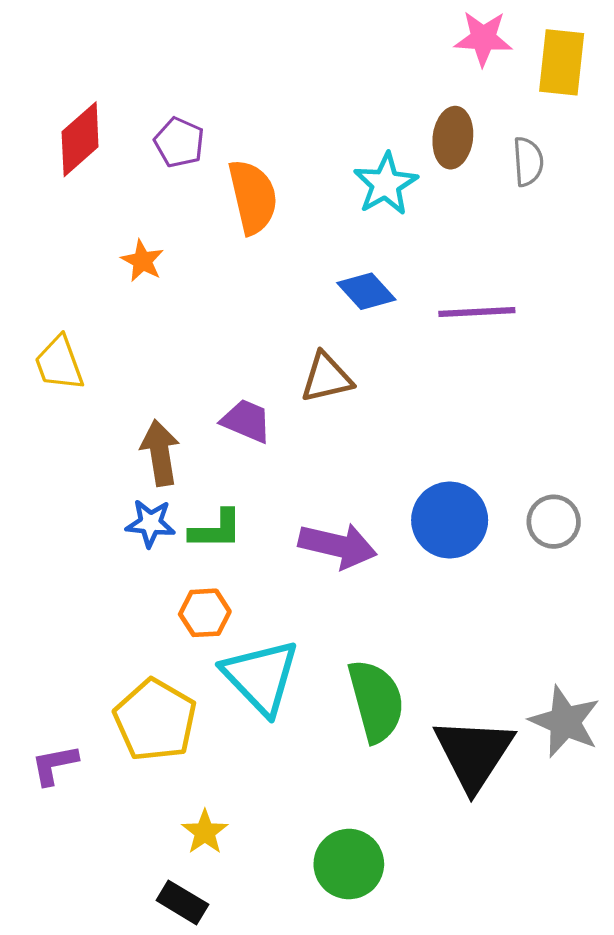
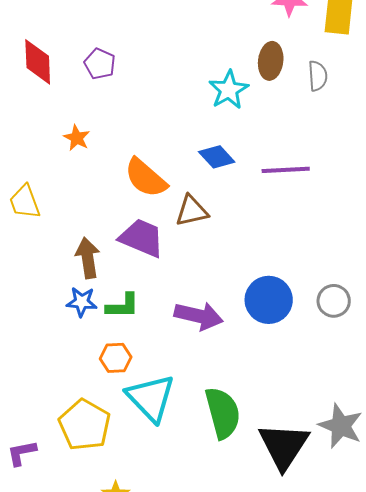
red diamond: (80, 139) -> (38, 62), turned -51
orange semicircle: (253, 197) -> (146, 178), moved, turned 144
purple trapezoid: (246, 421) -> (142, 238), size x1.4

